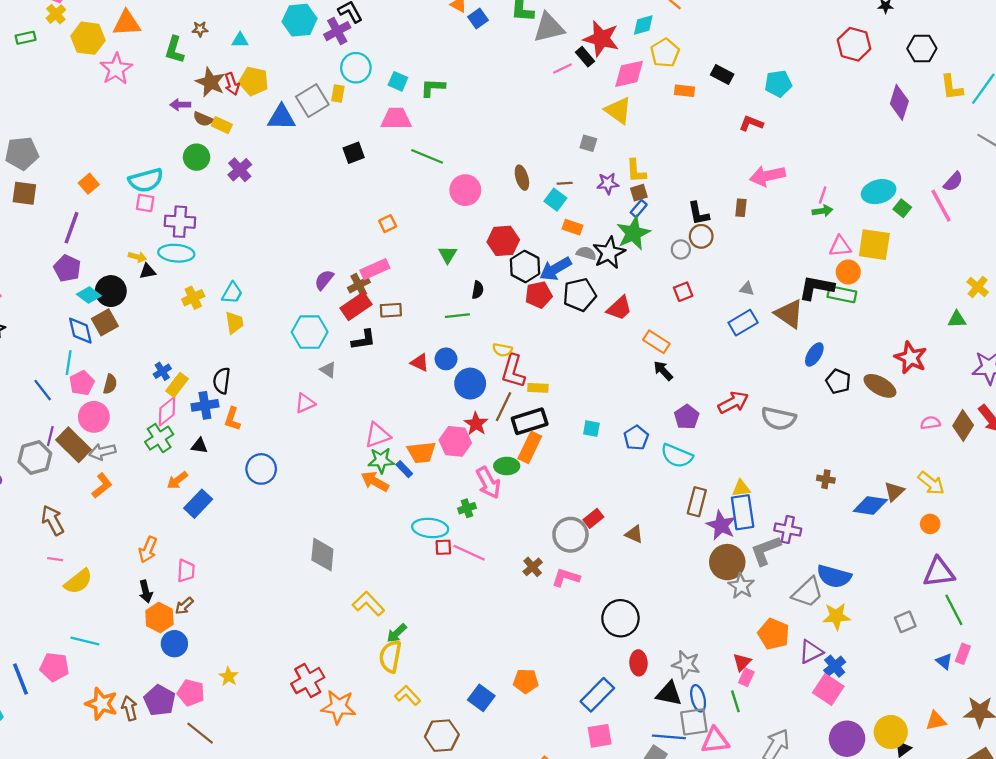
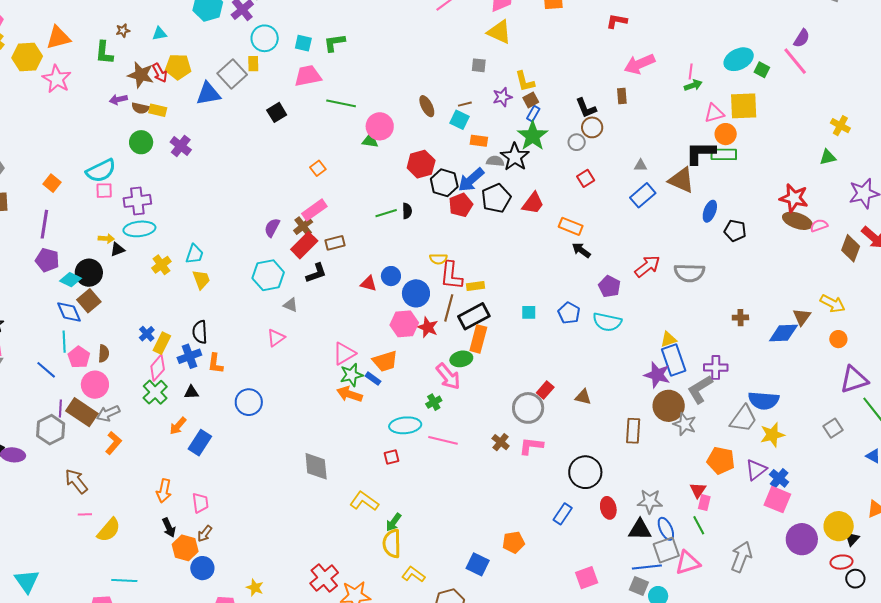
green triangle: (448, 255) -> (370, 140), moved, turned -42
green line: (457, 316) -> (386, 213), moved
brown ellipse: (880, 386) -> (797, 221), moved
pink semicircle: (930, 423) -> (819, 225), moved
pink hexagon: (455, 441) -> (404, 324), moved
brown rectangle: (697, 502) -> (633, 431), moved
red square: (443, 547) -> (392, 457), moved
blue rectangle: (597, 695) -> (563, 514), moved, size x0.7

